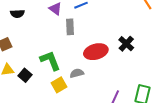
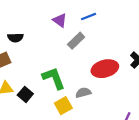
black semicircle: (17, 14) -> (15, 38), moved
gray rectangle: (70, 27) -> (76, 41), turned 49

